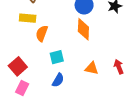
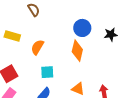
yellow rectangle: (28, 18) -> (12, 36), moved

